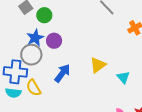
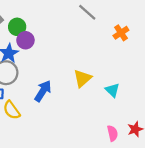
purple circle: (54, 41) -> (25, 40), moved

